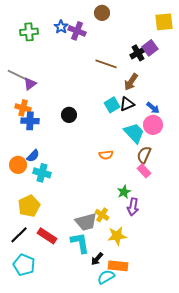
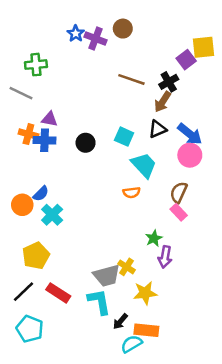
brown circle: (102, 13) -> (123, 29), moved
yellow square: (164, 22) -> (203, 47), moved
green cross: (29, 32) -> (36, 65), moved
black cross: (138, 53) -> (169, 82), moved
purple triangle: (30, 84) -> (50, 119), moved, turned 48
cyan square: (112, 105) -> (124, 137), moved, turned -35
blue arrow: (153, 108) -> (190, 134), size x1.5
blue cross: (30, 121) -> (45, 140), moved
cyan trapezoid: (134, 133) -> (144, 165), moved
cyan cross: (42, 173) -> (52, 215), turned 30

